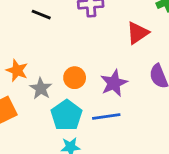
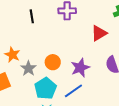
black line: (41, 15) -> (32, 16), turned 56
blue line: (106, 116) -> (73, 91), turned -30

